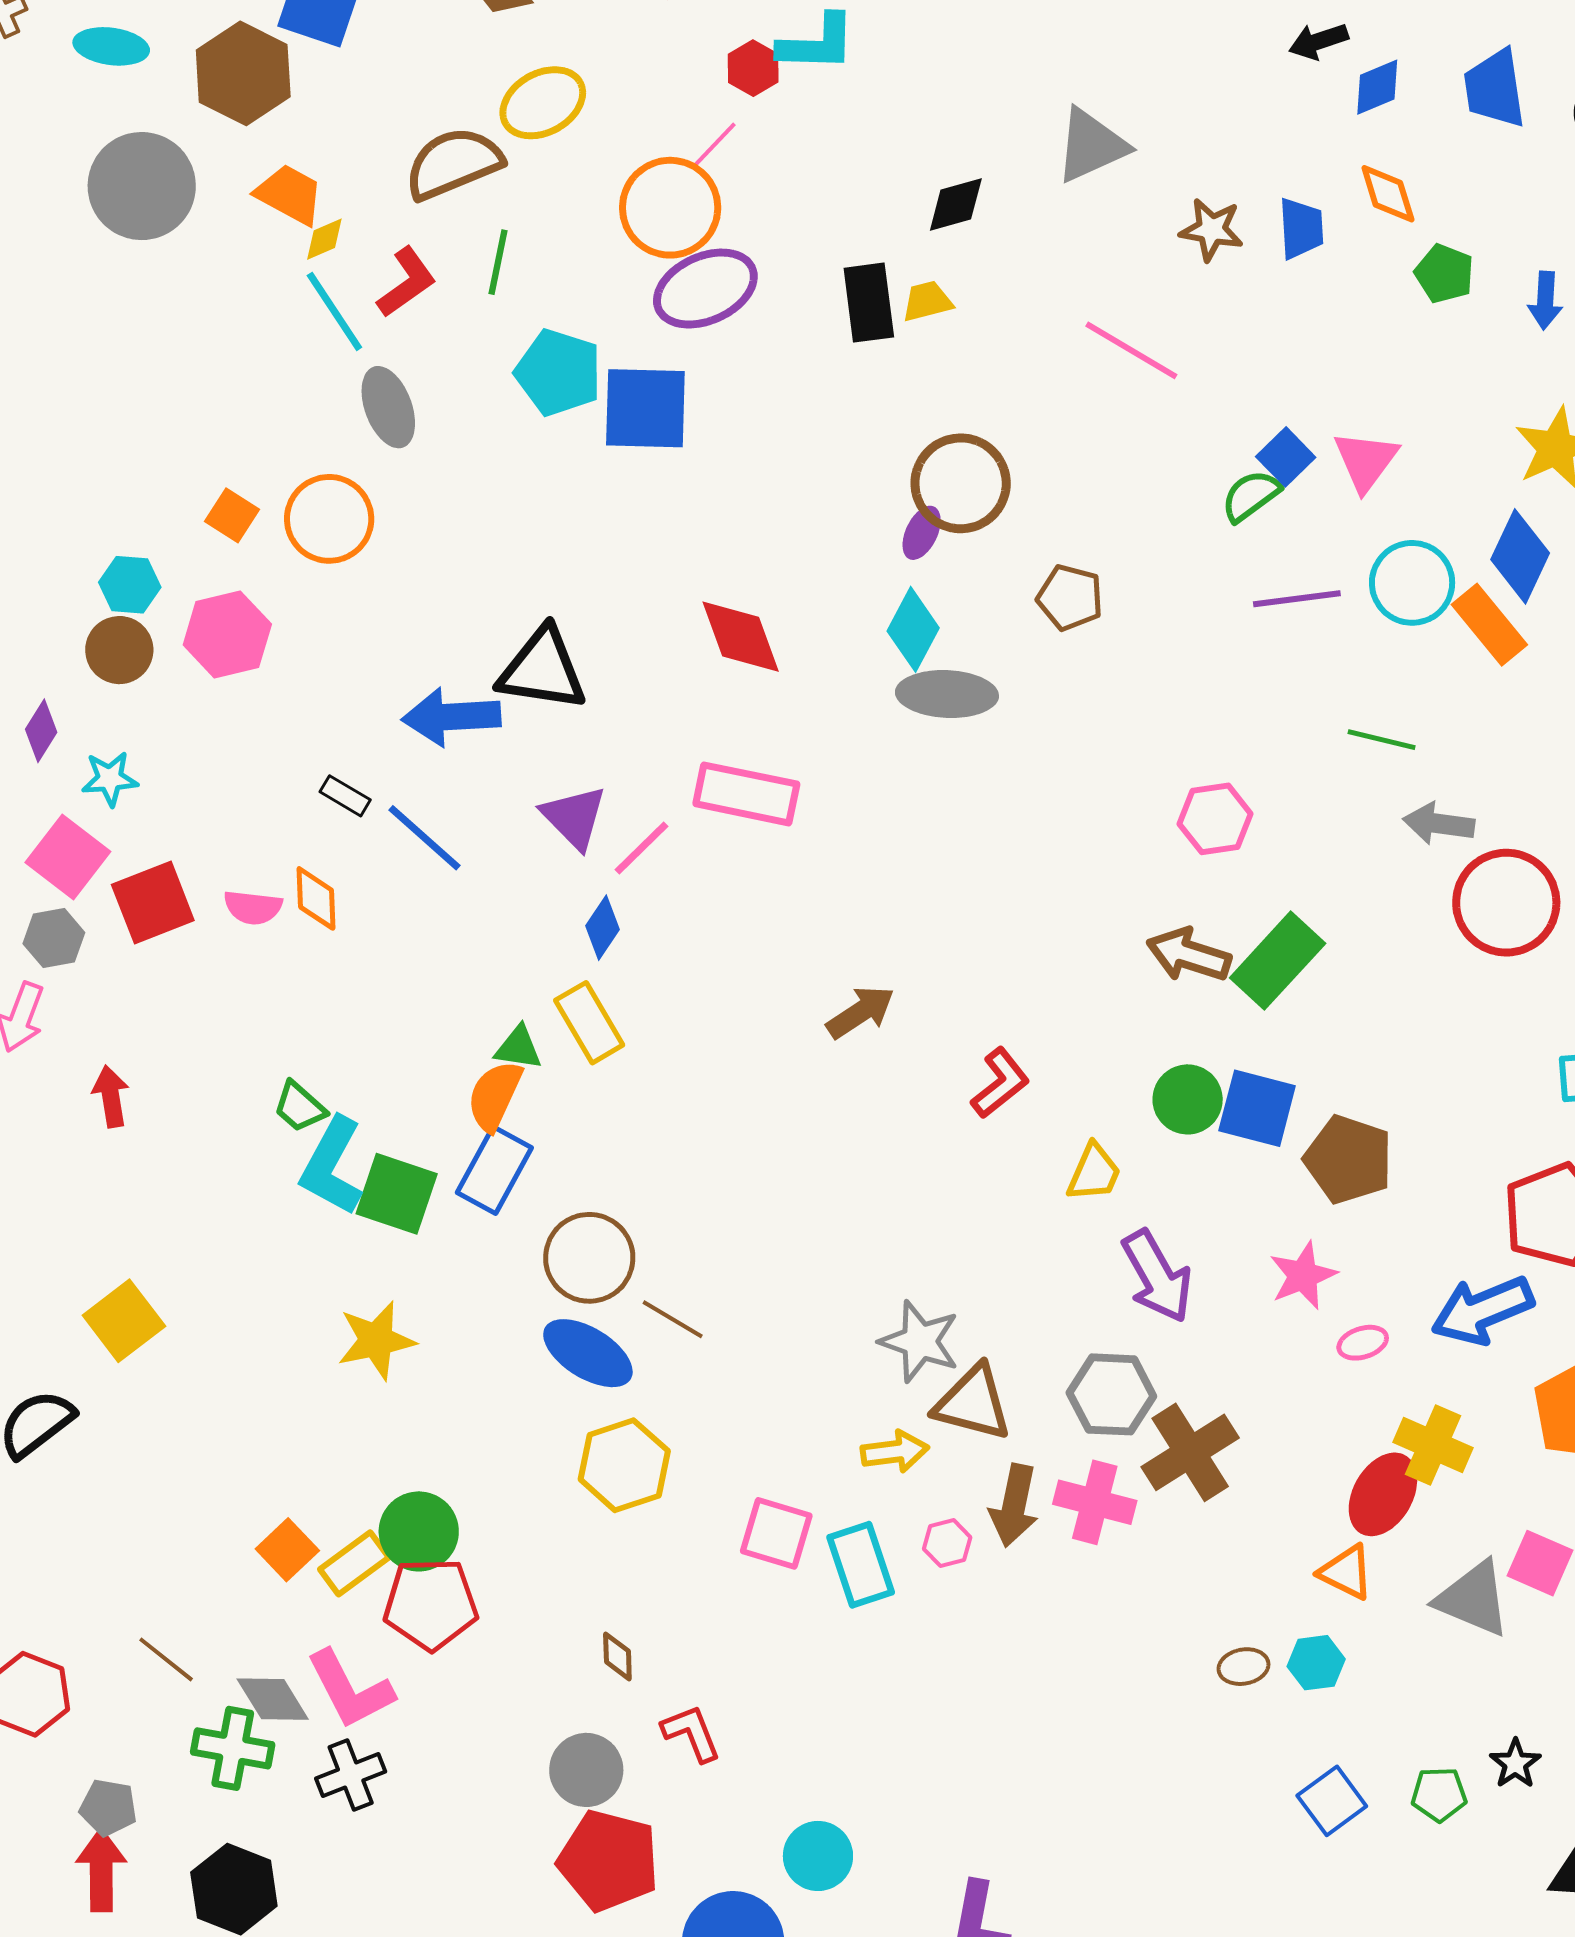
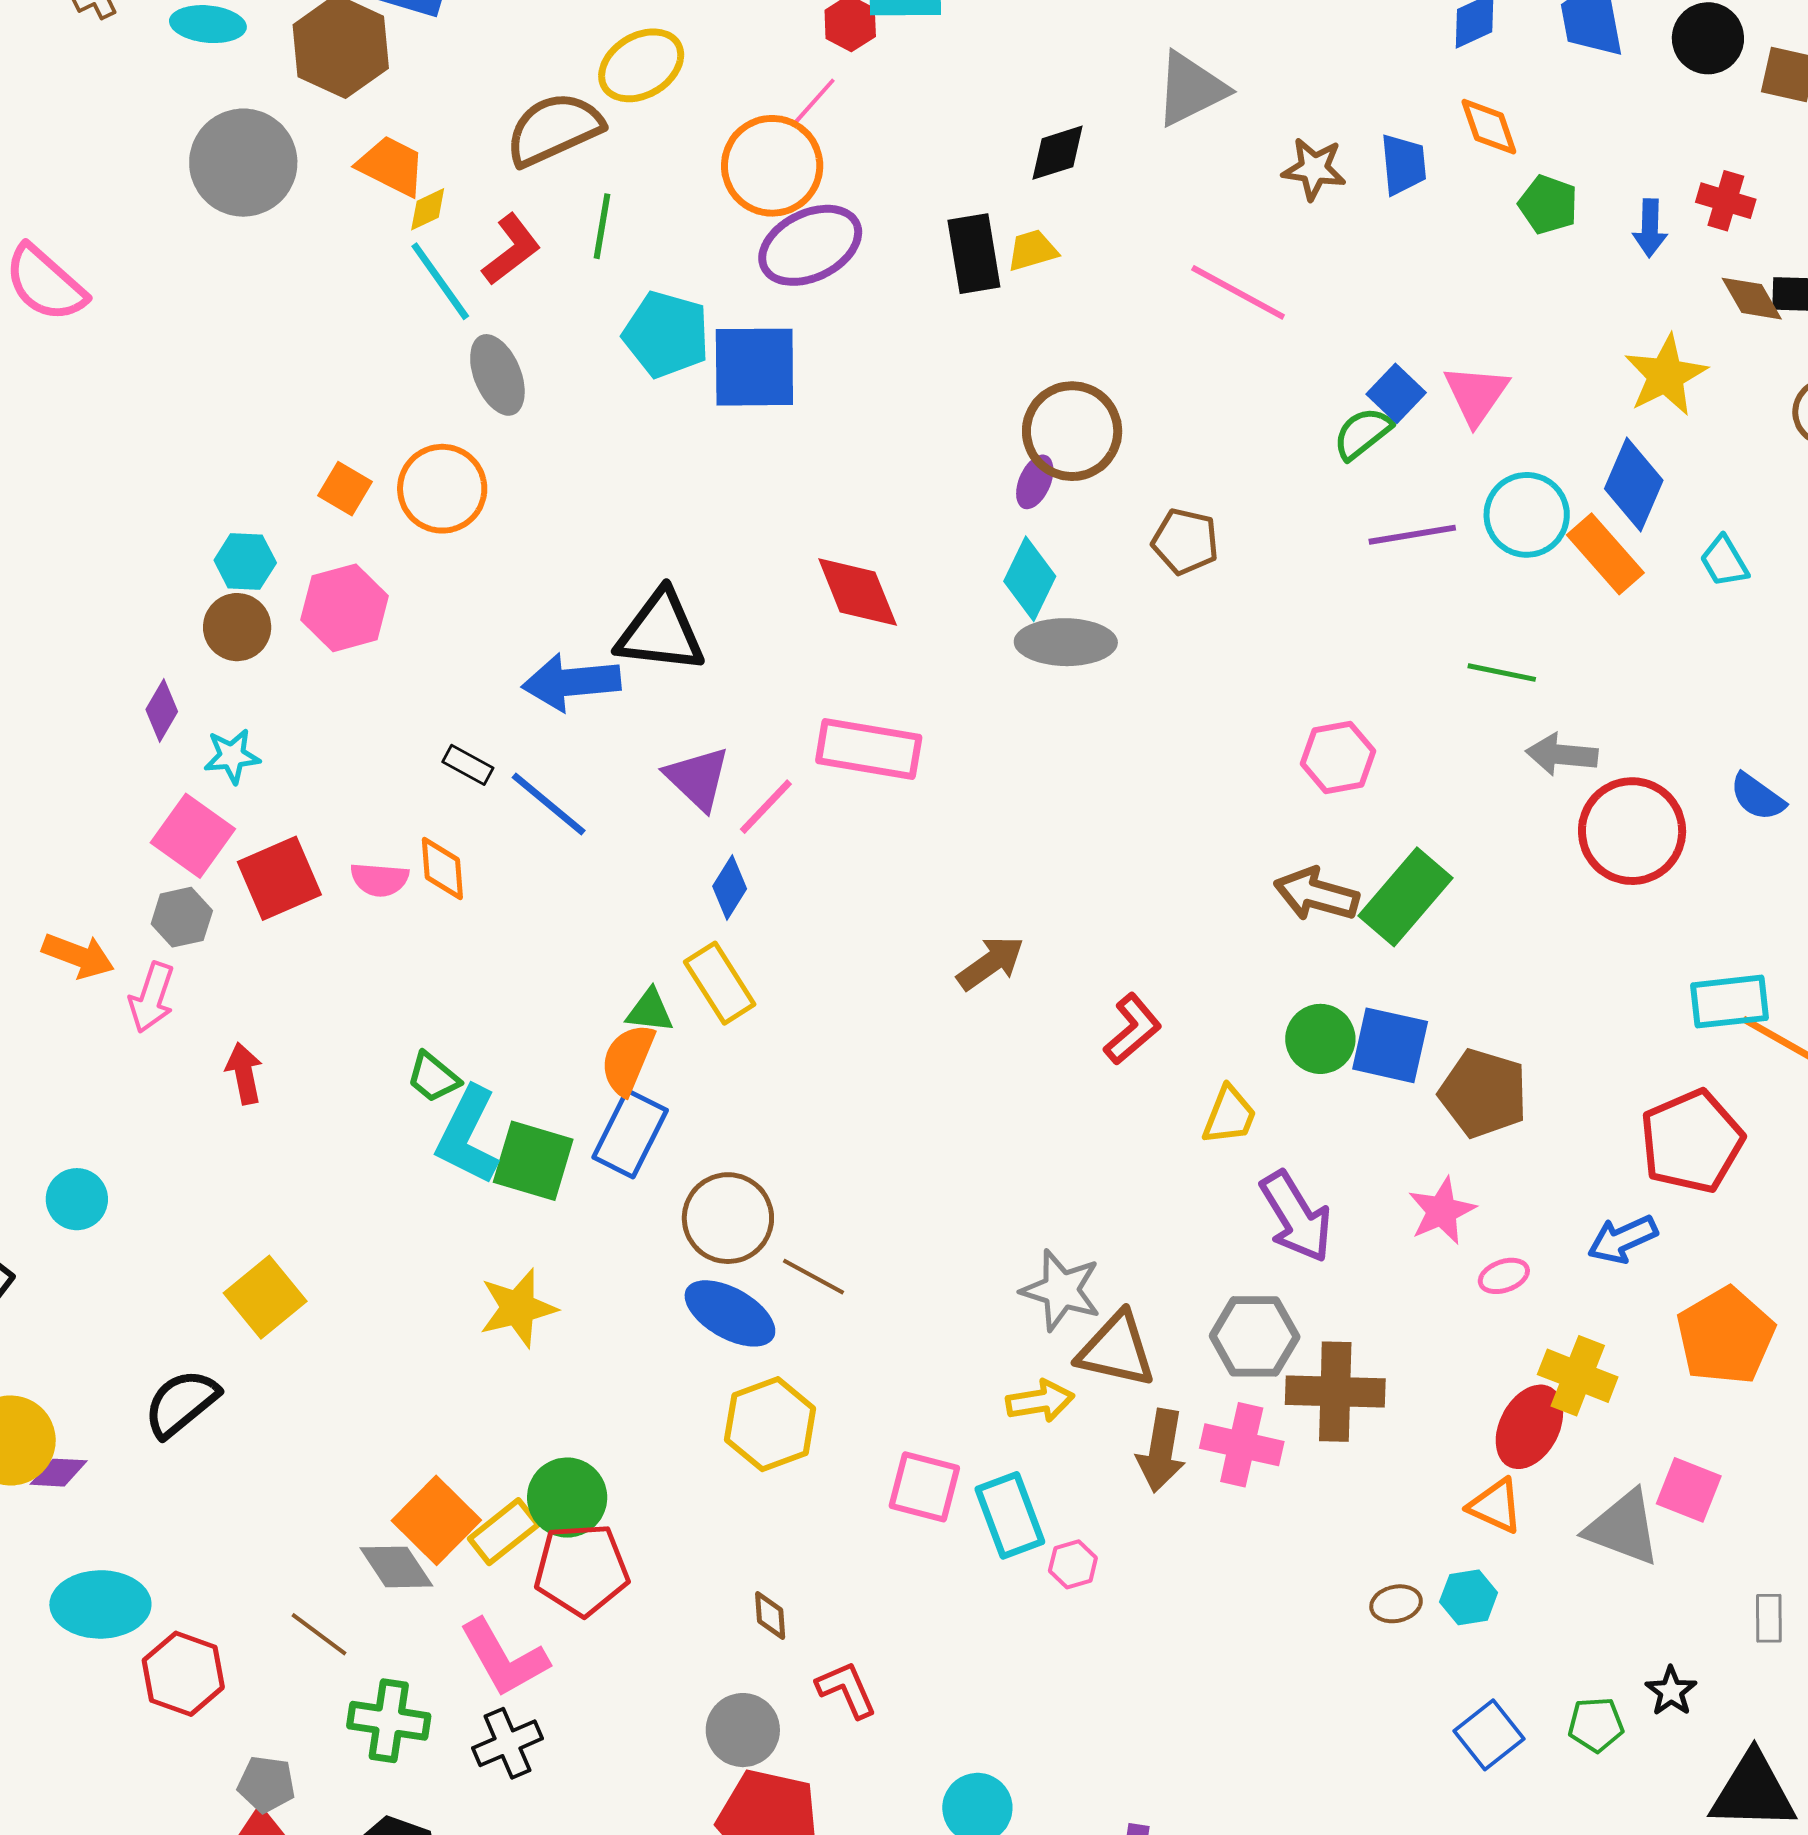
blue arrow: (1482, 1310) -> (1622, 1239), size x0.7
brown cross: (1190, 1452) -> (1335, 1392), turned 36
pink hexagon: (947, 1543) -> (1073, 1564), moved
orange square: (287, 1550) -> (436, 1520), size x1.4
gray diamond: (273, 1699) -> (396, 1567), moved

